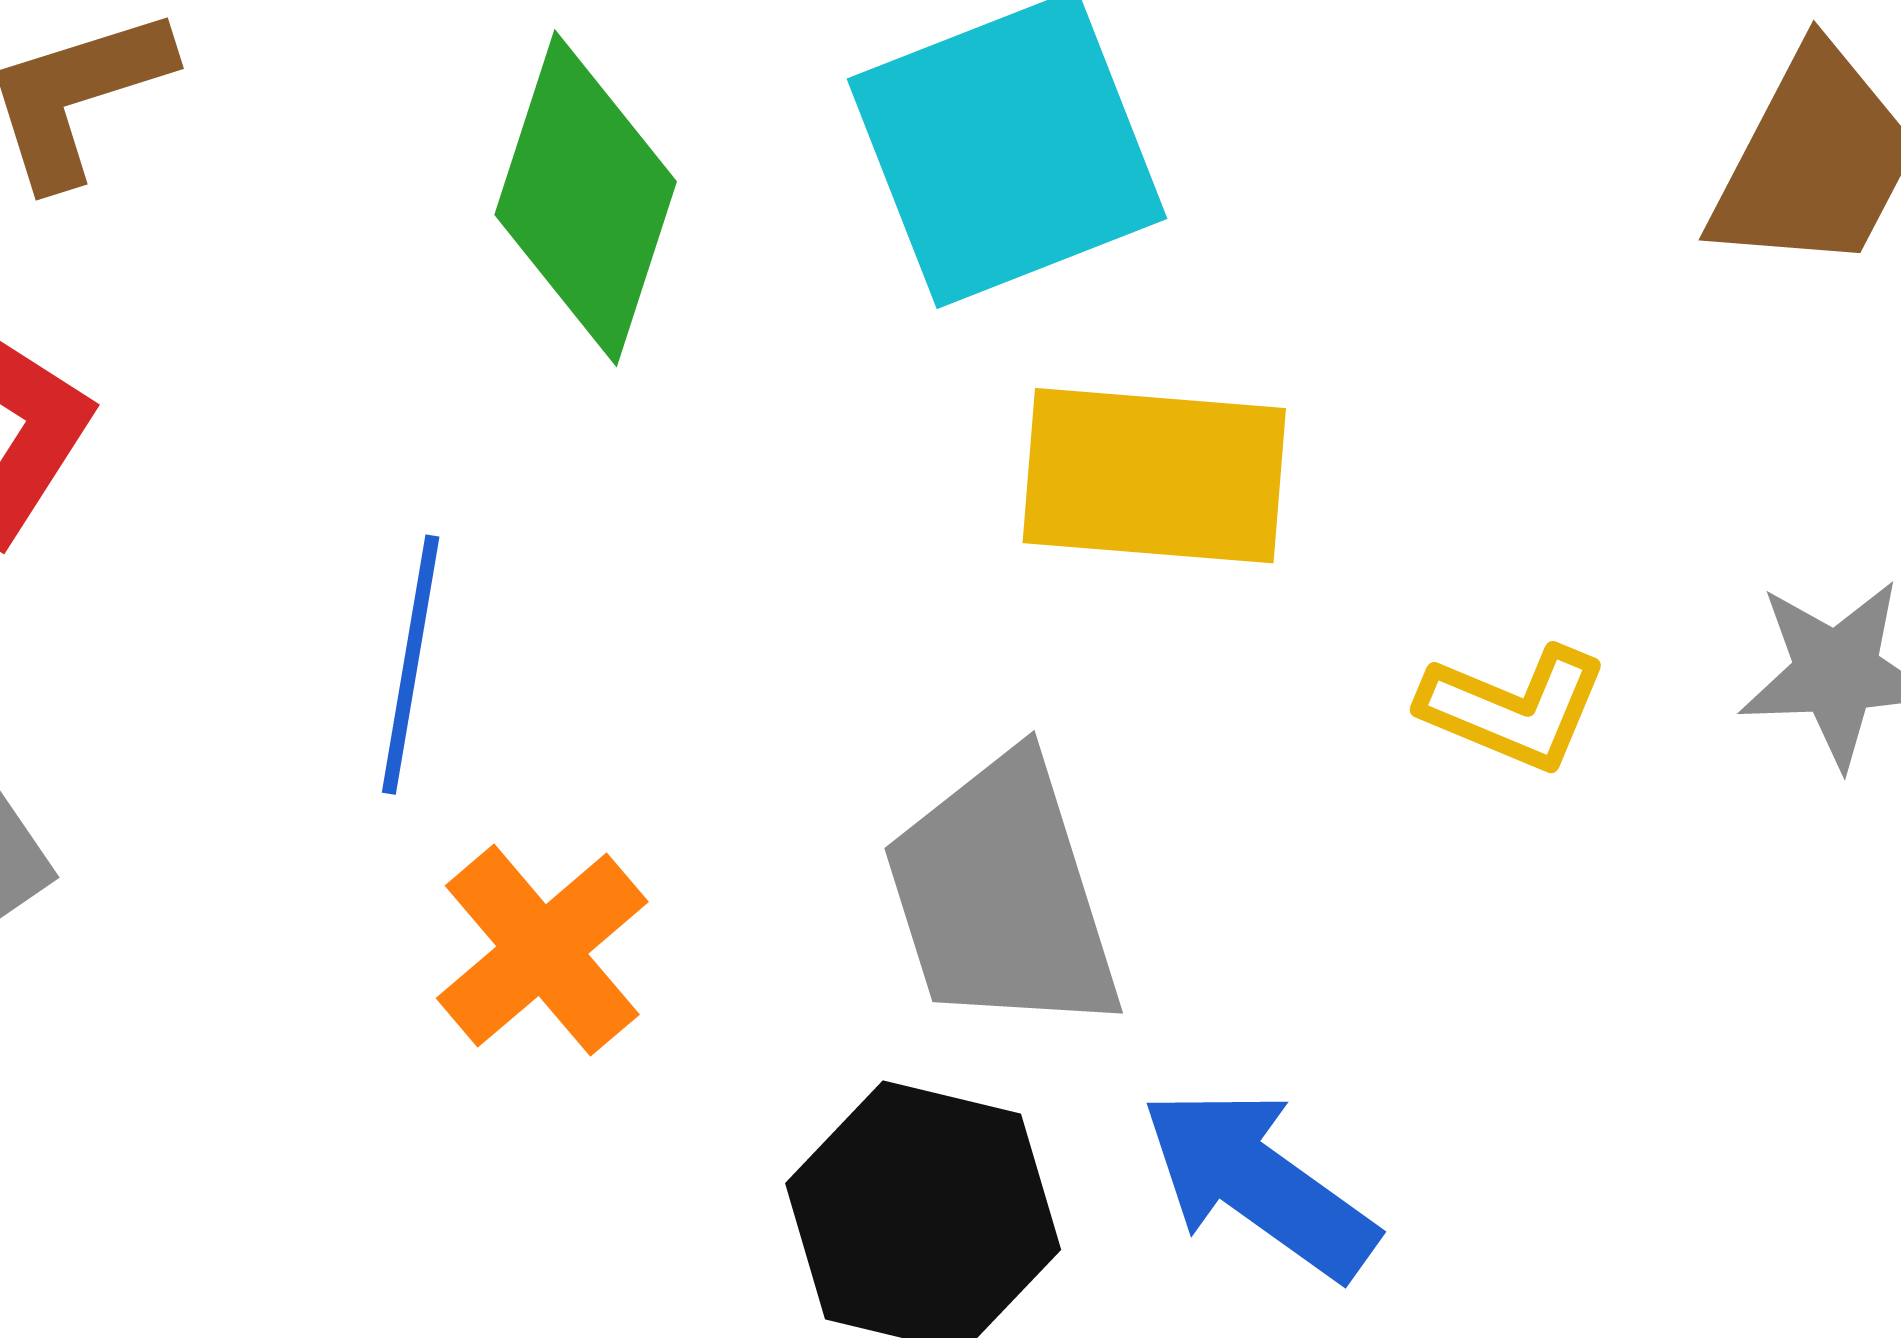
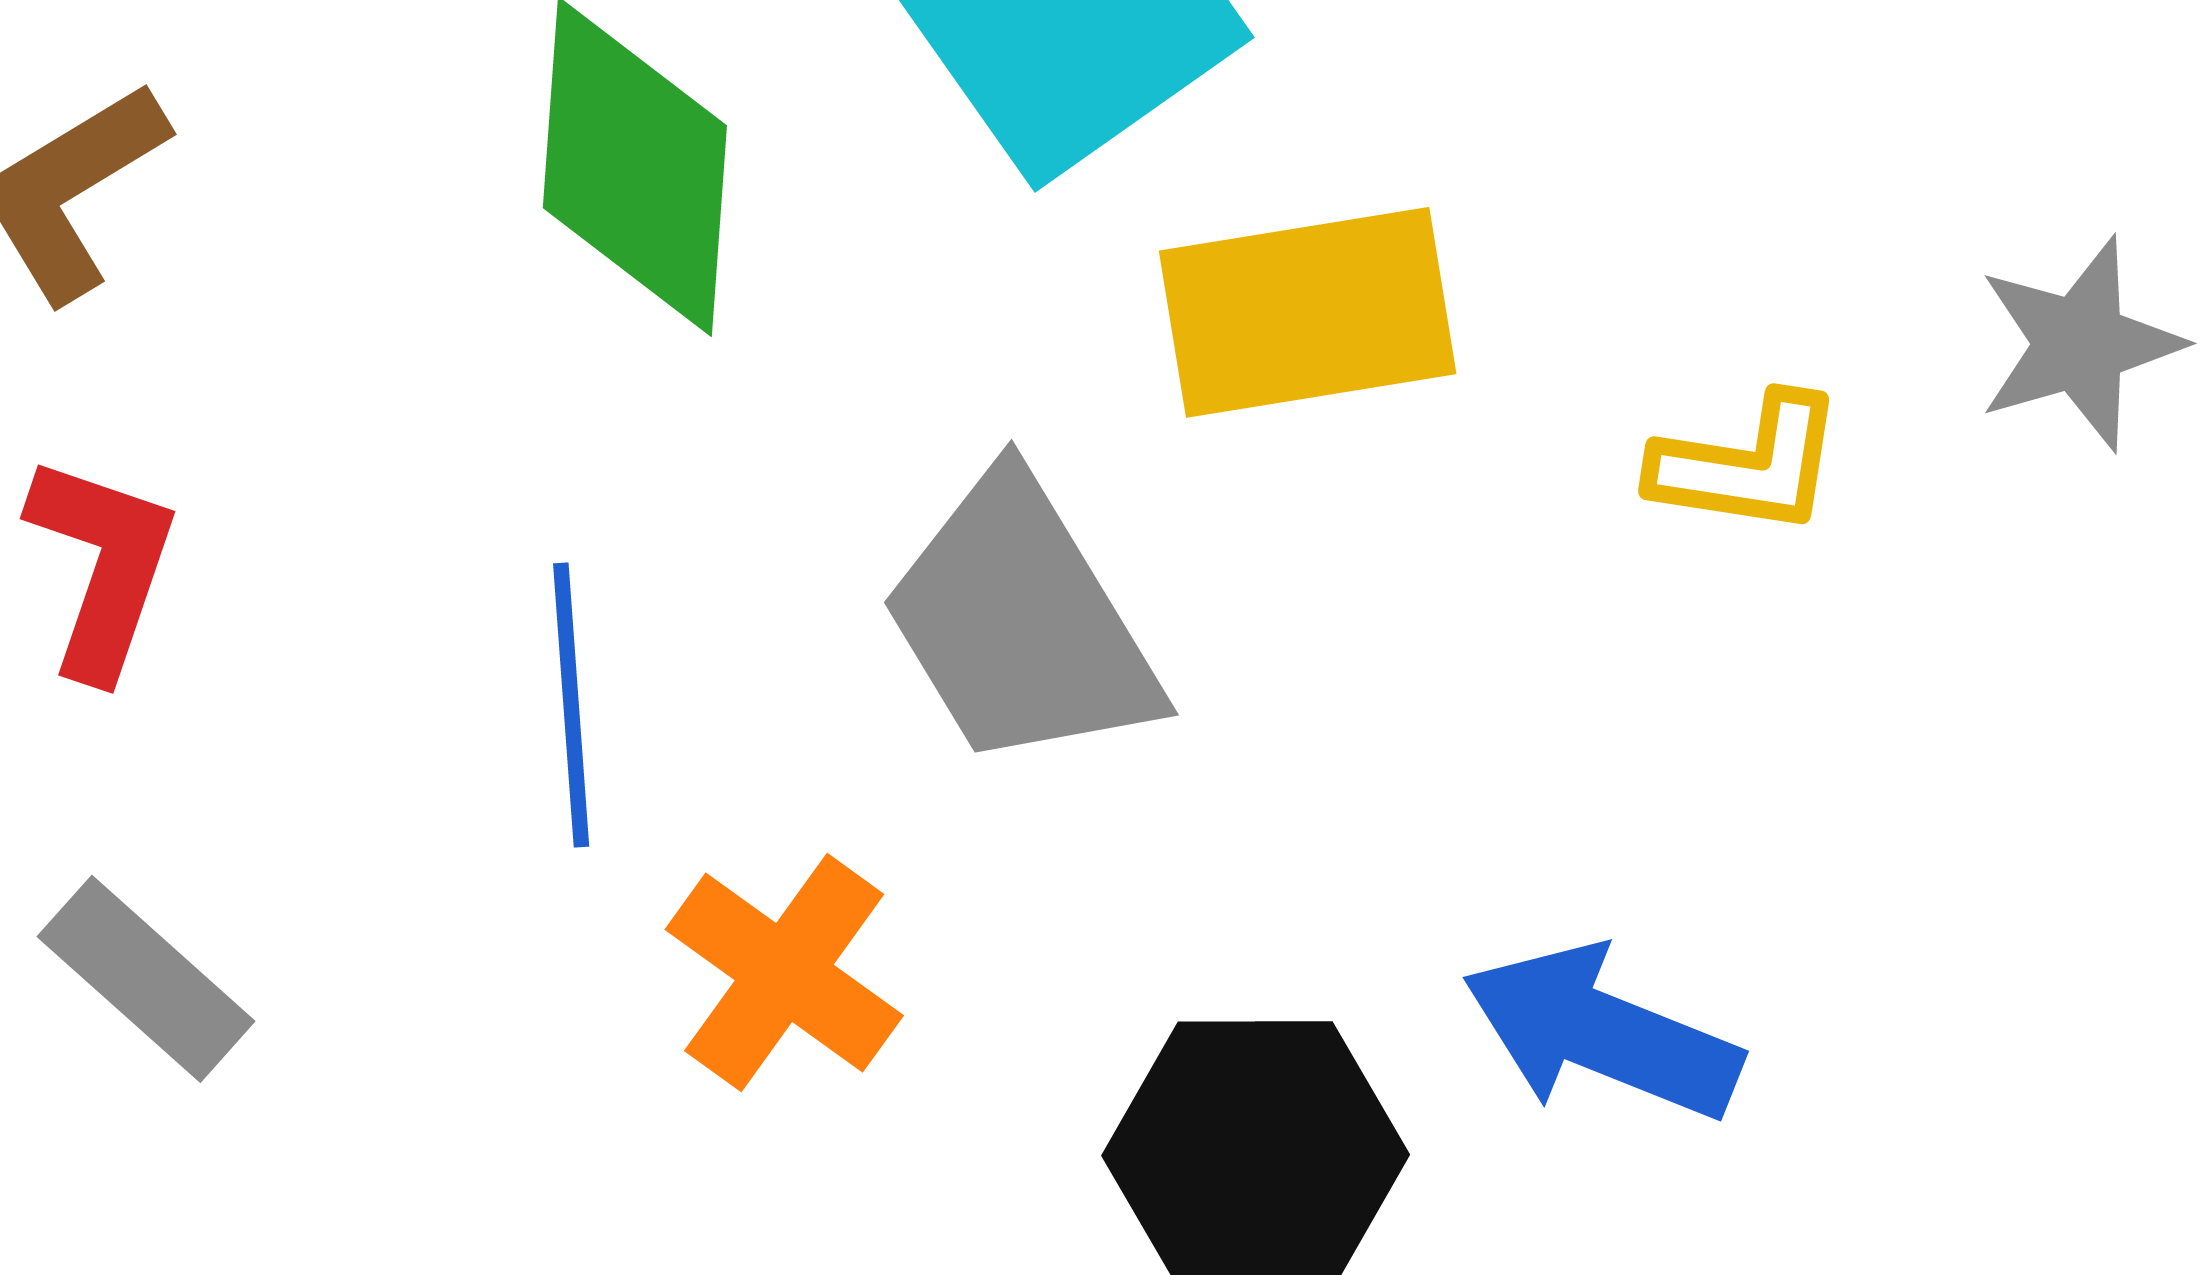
gray trapezoid: (1002, 896) -> (1021, 622), moved

